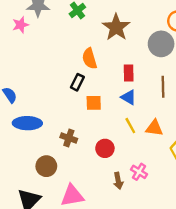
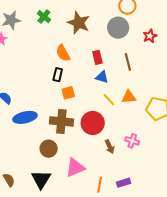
orange square: (94, 103) -> (68, 93), moved
brown cross: (69, 138) -> (61, 121), size x1.6
red circle: (105, 148) -> (93, 123), size x1.5
pink cross: (139, 172) -> (132, 141), moved

